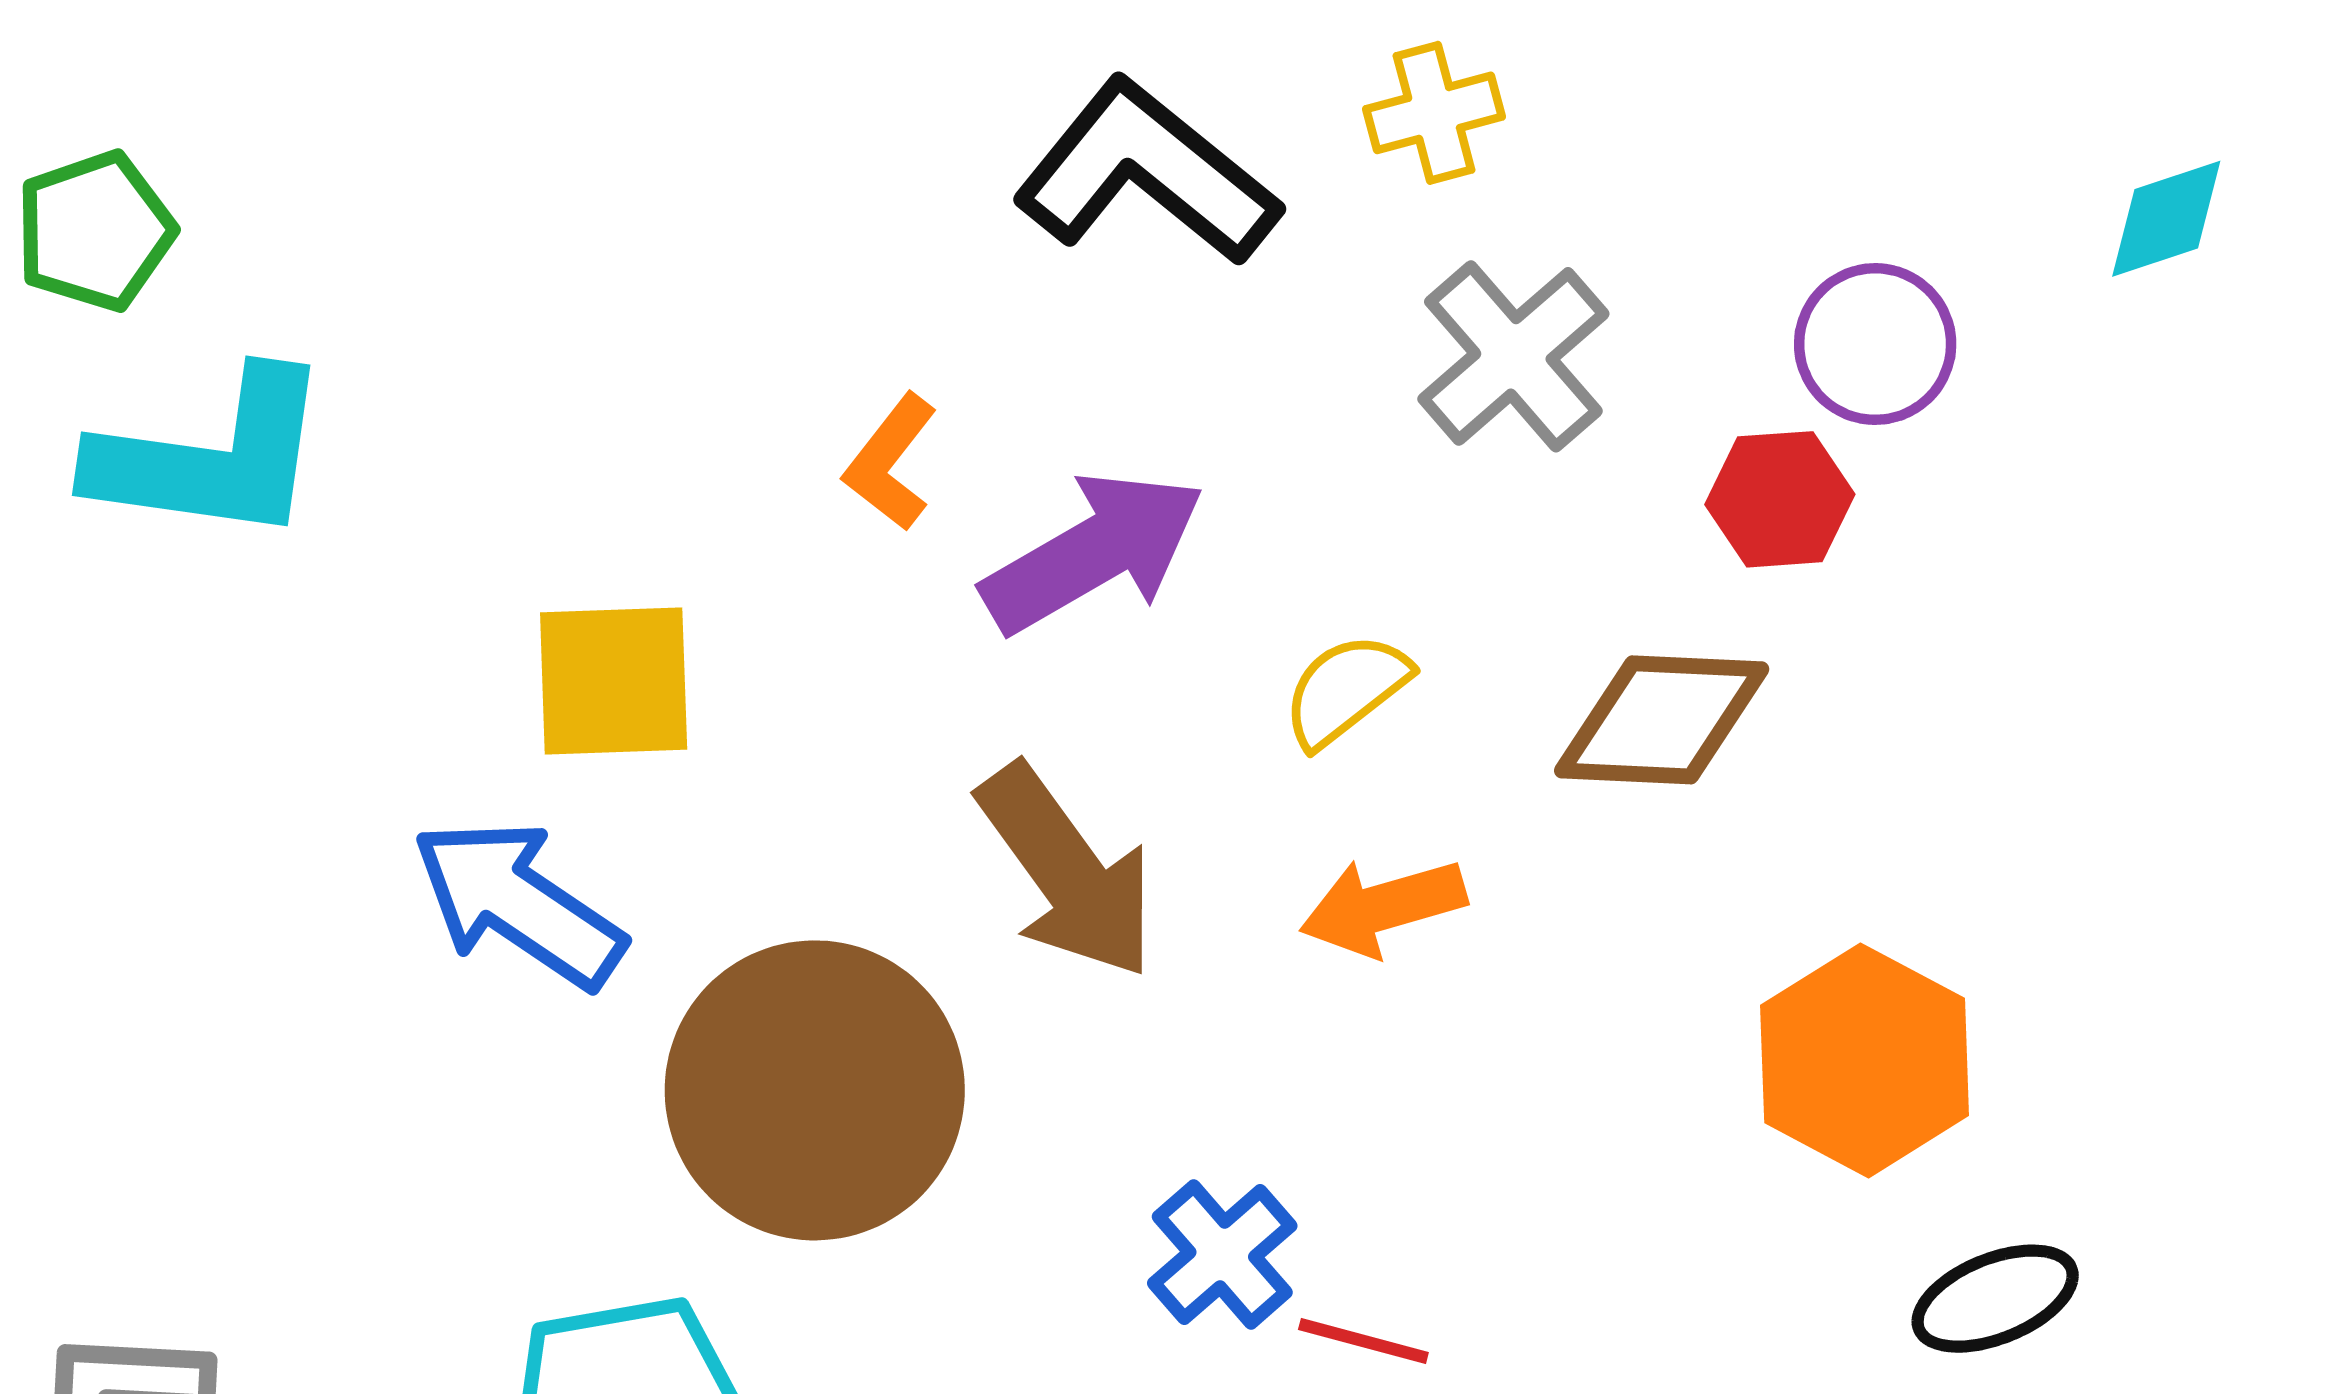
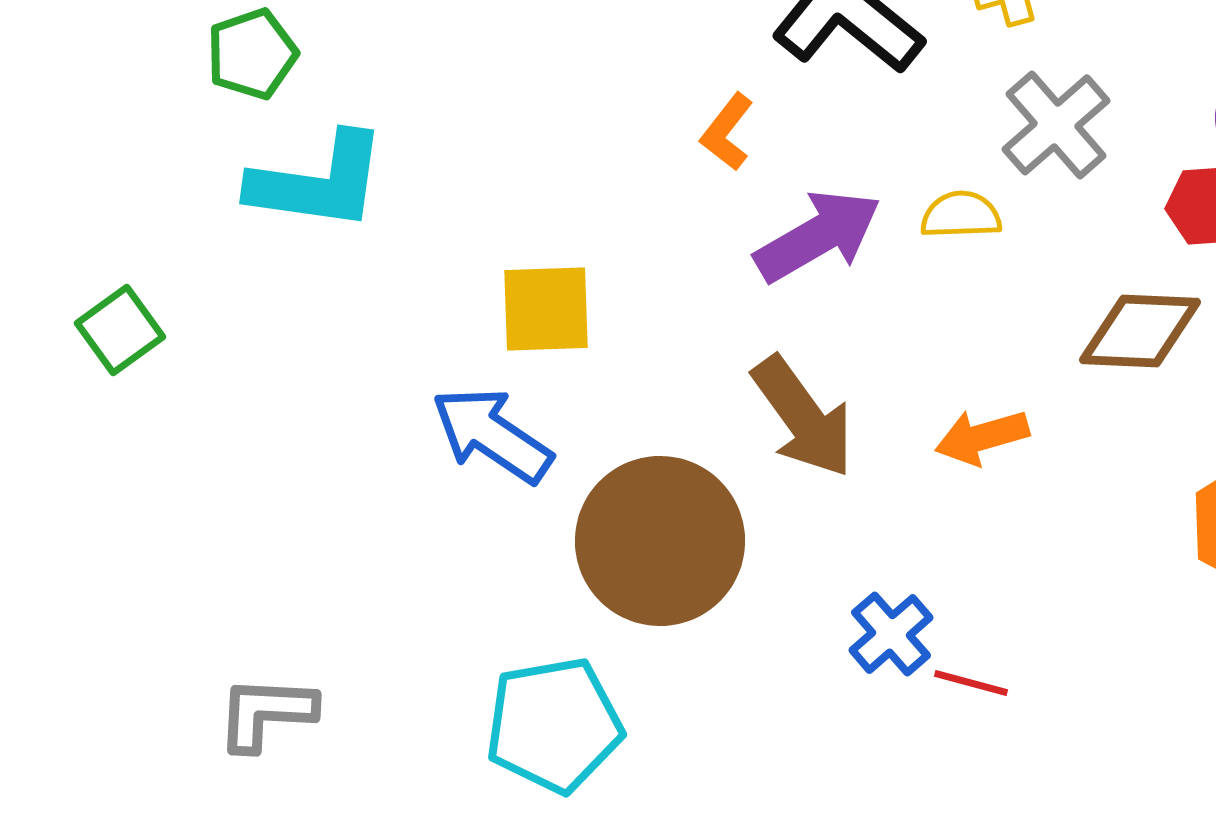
orange L-shape: (891, 462) -> (727, 132), moved
yellow semicircle: (1346, 690) -> (961, 215), moved, turned 36

